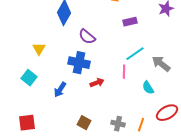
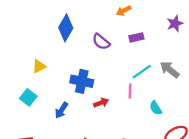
purple semicircle: (87, 37) -> (101, 42), moved
yellow triangle: (39, 49) -> (39, 66), turned 32
gray arrow: (161, 64) -> (170, 70), moved

